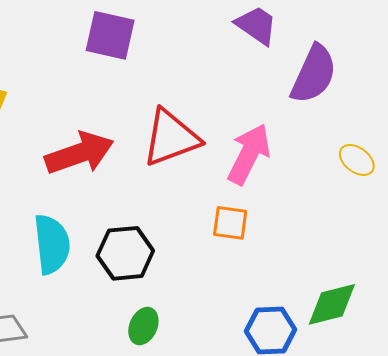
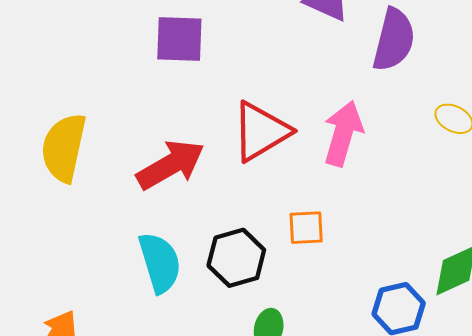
orange square: (230, 223) -> (306, 228), moved

